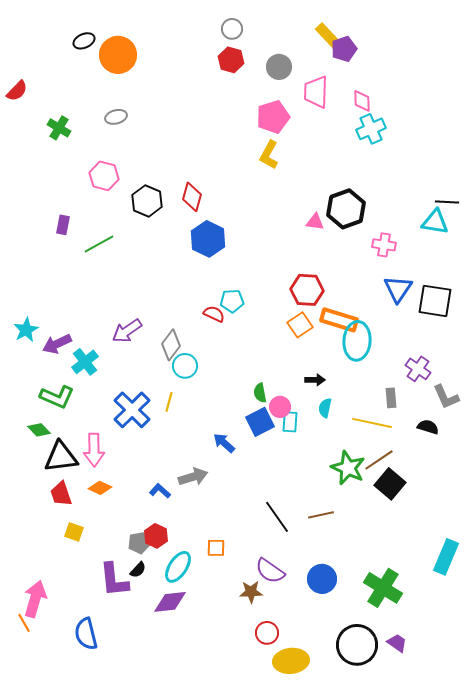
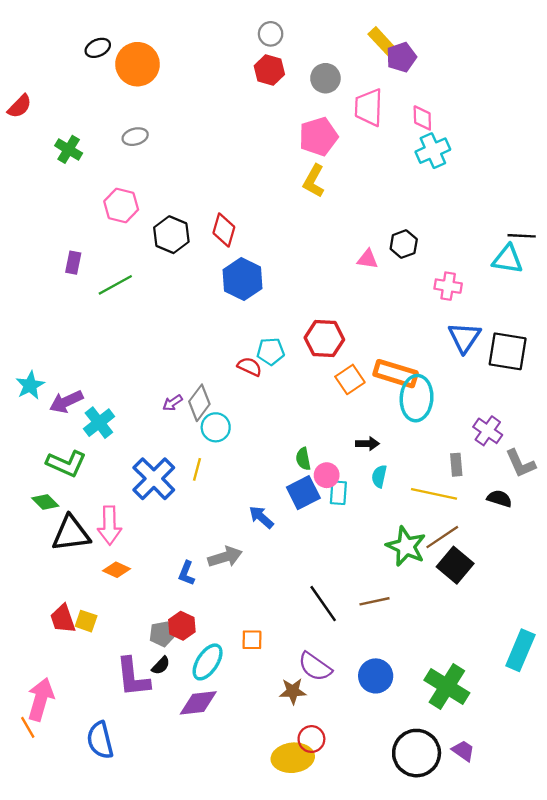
black hexagon: (346, 209) -> (404, 244), size x0.6
red hexagon: (307, 290) -> (324, 339), moved
purple arrow: (127, 331) -> (173, 403), moved, size x0.6
blue L-shape: (160, 491) -> (187, 573), turned -110
red trapezoid: (61, 494) -> (63, 619), moved
yellow ellipse: (291, 661) -> (293, 758), moved

